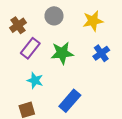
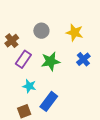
yellow star: (93, 21) -> (75, 33), turned 30
blue rectangle: (70, 101) -> (49, 101), moved

